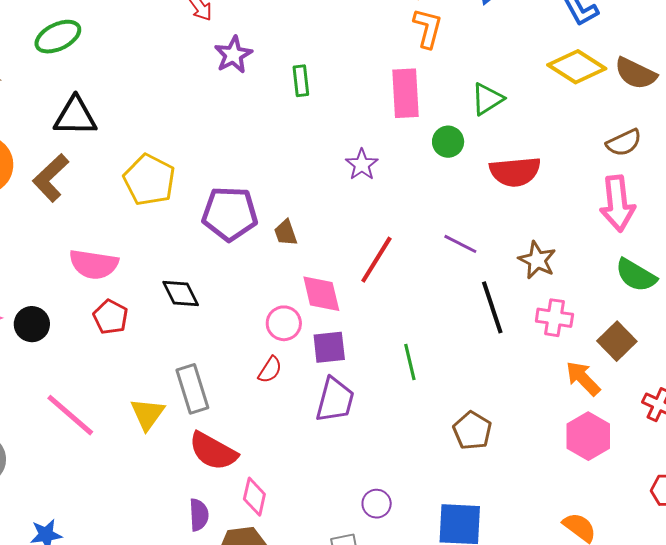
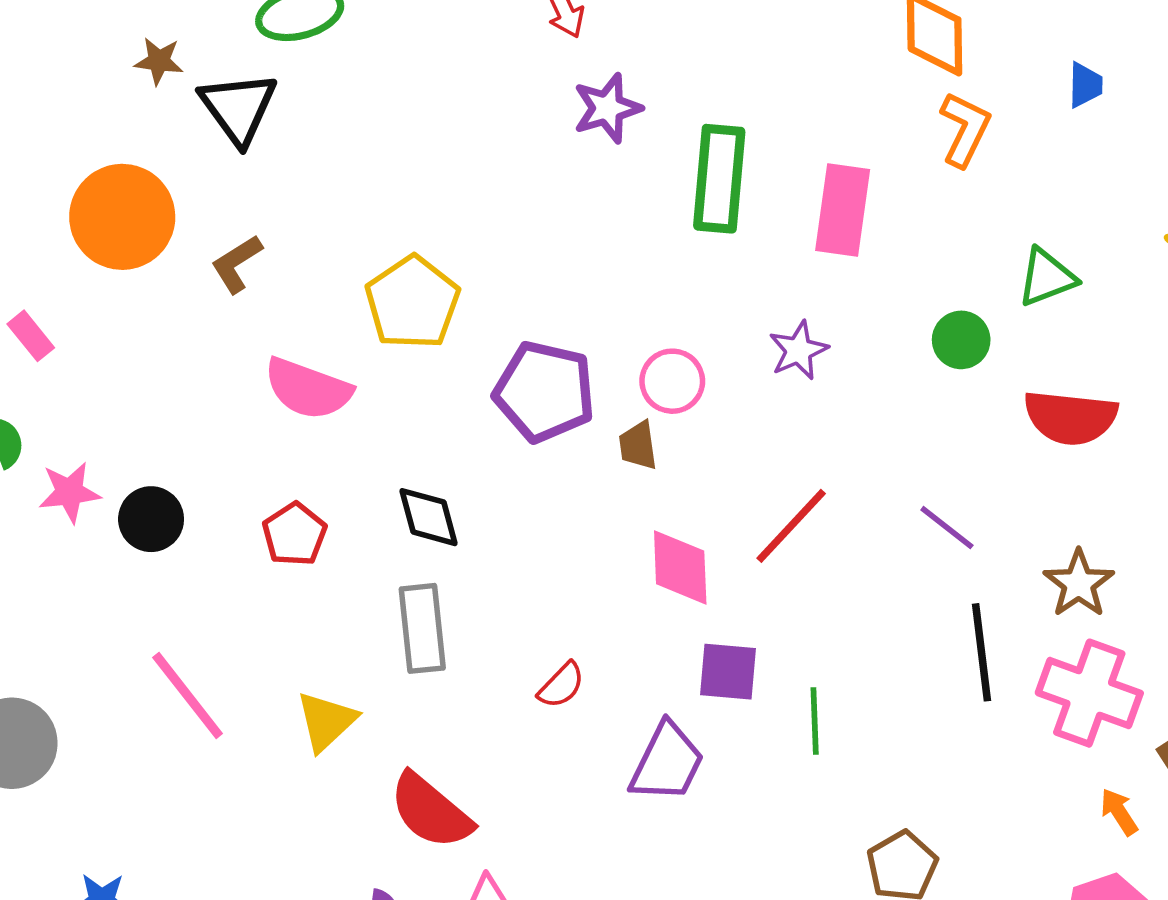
green rectangle: (301, 81) -> (719, 179), size x1.8
pink rectangle: (405, 93) -> (843, 210), moved
black triangle: (75, 116) -> (238, 108), moved, turned 42
brown L-shape: (51, 178) -> (237, 264), size x0.7
pink semicircle: (94, 264) -> (308, 389), moved
pink cross: (554, 318) -> (1089, 693), size x1.5
pink circle: (284, 323) -> (672, 381), moved
purple square: (329, 347) -> (728, 672), moved
orange arrow: (583, 378) -> (1119, 812), size x0.7
gray rectangle: (192, 389) -> (422, 628), moved

